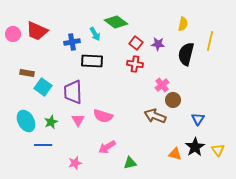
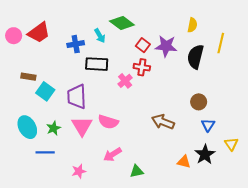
red trapezoid: (37, 31) -> (39, 33), turned -60
purple star: (158, 44) -> (166, 46), size x1.5
pink cross: (162, 85) -> (125, 81), moved
brown circle: (173, 100) -> (199, 102), moved
pink triangle: (78, 120) -> (82, 126), size x1.5
yellow triangle: (218, 150) -> (231, 144), moved

